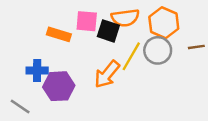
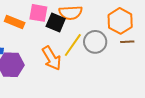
orange hexagon: (164, 23) -> (120, 21), moved
orange arrow: (107, 74) -> (52, 58), turned -75

